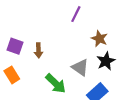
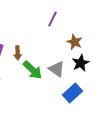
green arrow: (56, 84) -> (33, 70), moved

